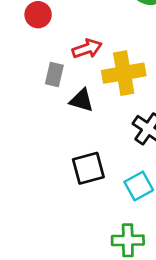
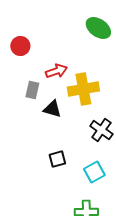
black square: (88, 168) -> (57, 159), size x0.7

